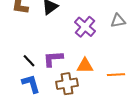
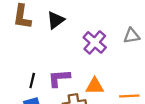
black line: (29, 61) -> (32, 80), turned 56

